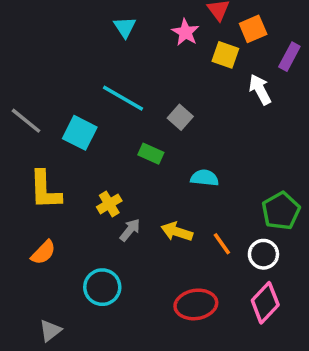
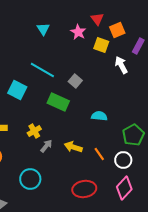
green rectangle: (151, 154) -> (58, 102), size x1.5
cyan semicircle: (205, 178) -> (99, 116), moved

